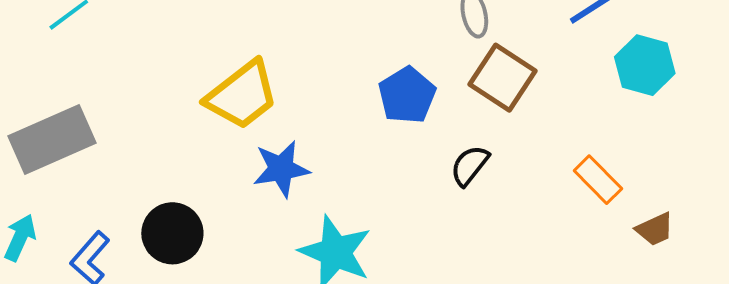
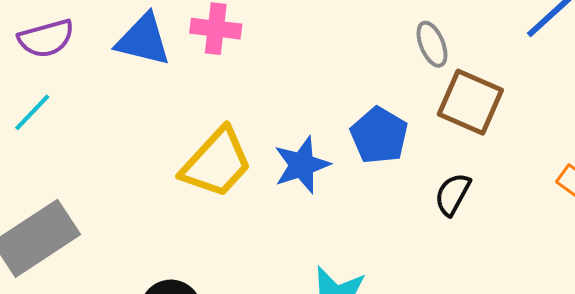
blue star: (281, 169) -> (302, 165), moved

